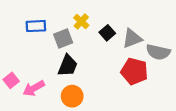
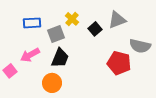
gray triangle: (132, 38) -> (117, 20), moved
pink arrow: (34, 88) -> (30, 55), moved
orange circle: (72, 96) -> (52, 83), moved

